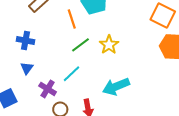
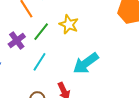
purple cross: (48, 89) -> (17, 40), moved, turned 36

